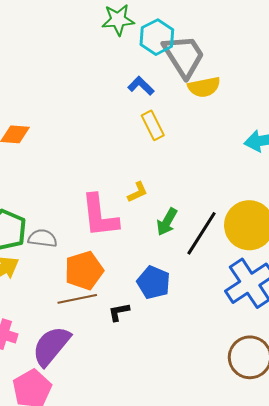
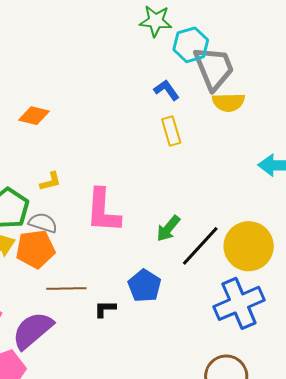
yellow L-shape: (138, 192) -> (50, 181), moved
orange pentagon: (84, 270) -> (35, 249), moved

